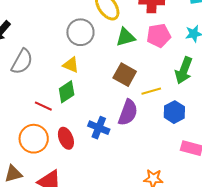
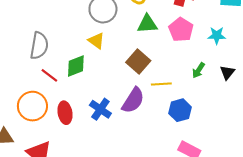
pink pentagon: (159, 36) -> (181, 30), turned 30
gray semicircle: (22, 62) -> (39, 46), moved, turned -32
yellow triangle: (71, 65) -> (96, 41), moved
green arrow: (184, 70) -> (199, 70), size x0.6

